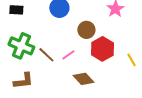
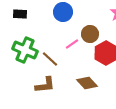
pink line: (68, 55) -> (72, 44), moved
brown L-shape: (23, 81) -> (45, 85), moved

